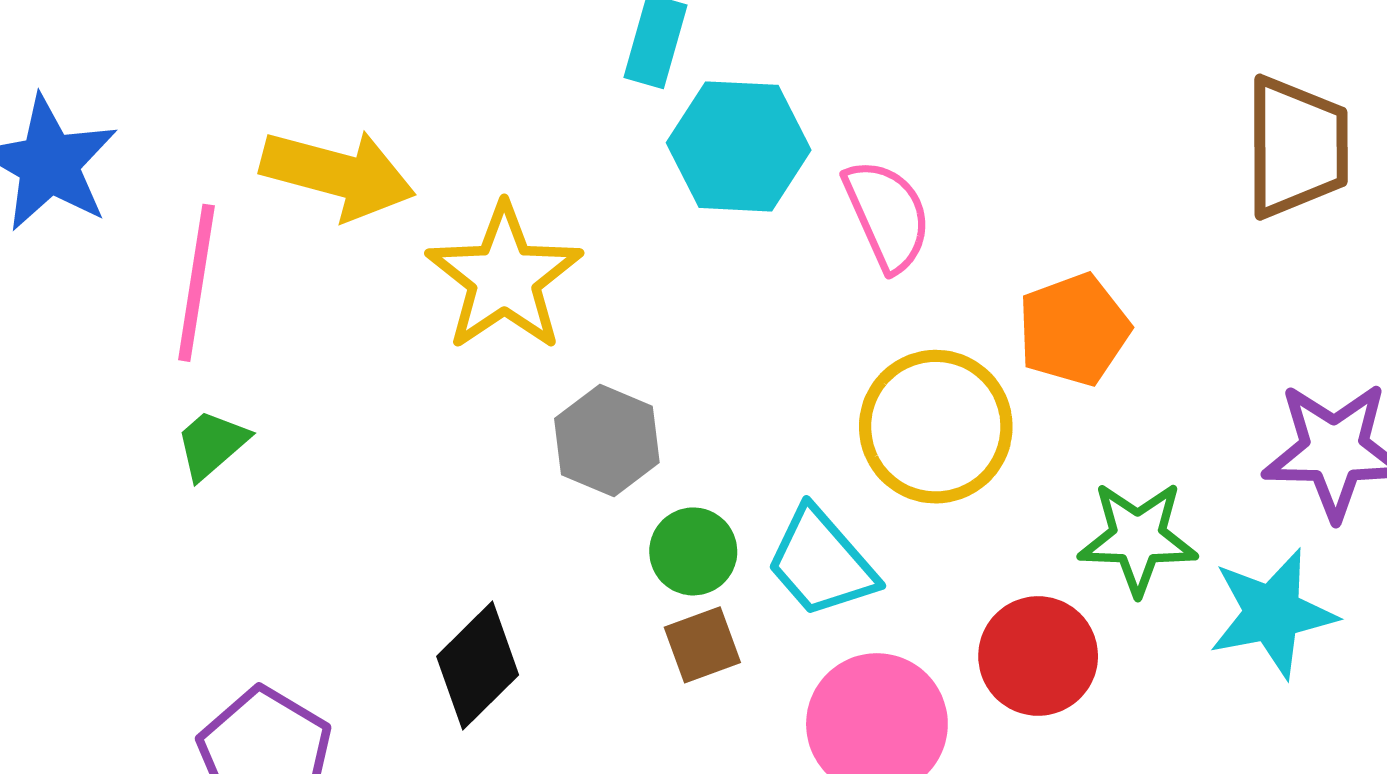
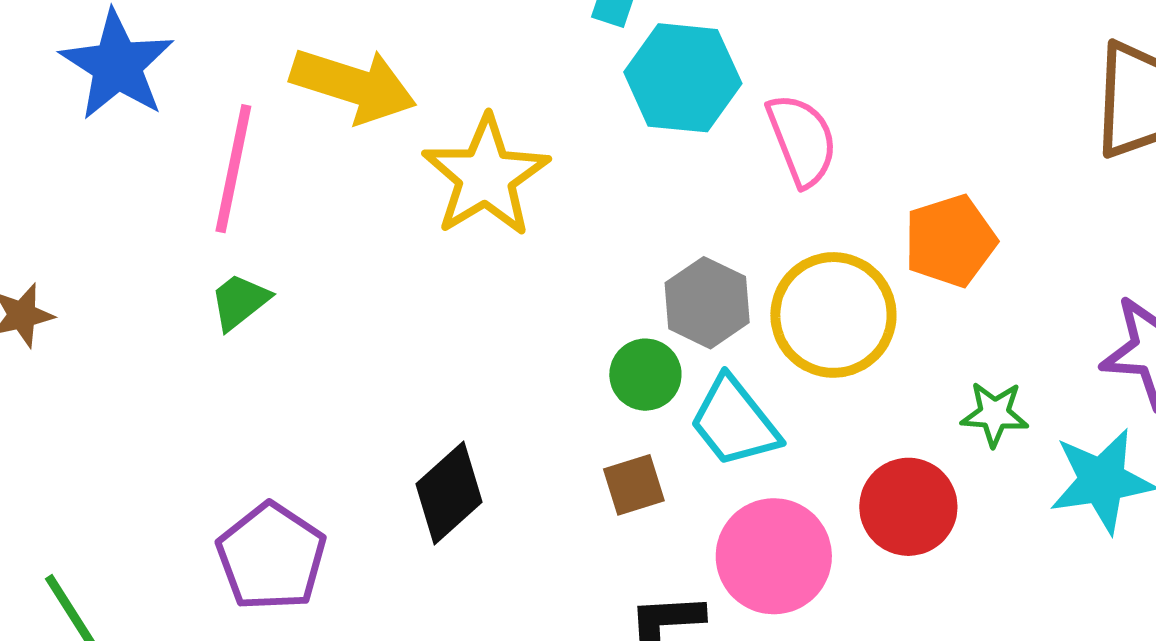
gray hexagon: (607, 441) -> (707, 303), moved
green star: (1138, 538) -> (995, 414), size x0.7
green circle: (693, 551) -> (645, 375), moved

